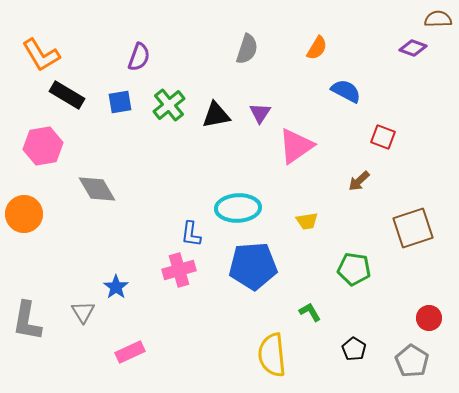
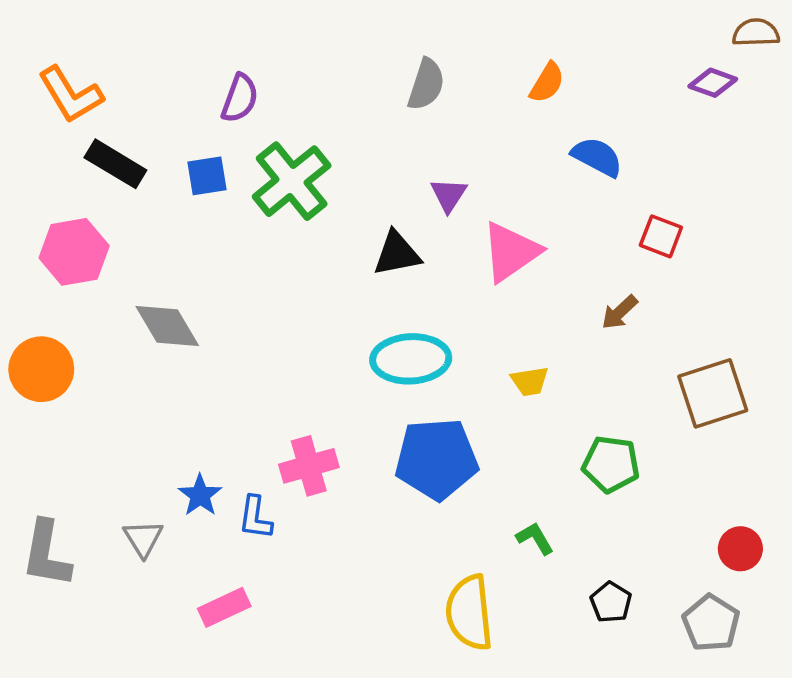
green cross: (169, 105) -> (292, 181), size x1.4
black triangle: (216, 115) -> (397, 254), moved
blue L-shape: (191, 234) -> (255, 518), moved

